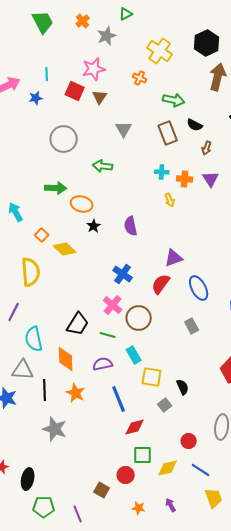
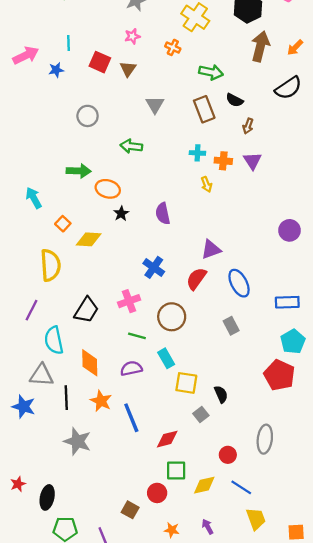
pink star: (94, 69) -> (132, 36), moved, size x0.6
gray circle: (64, 139) -> (88, 116), size x0.7
yellow diamond: (65, 249) -> (89, 239), turned -40
pink cross: (113, 305) -> (129, 301), moved, turned 30
black trapezoid: (78, 324) -> (86, 310), moved
blue line: (119, 399) -> (131, 418), moved

